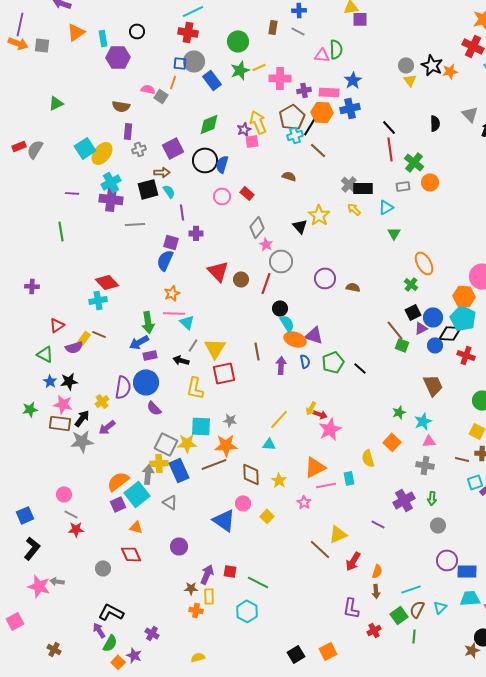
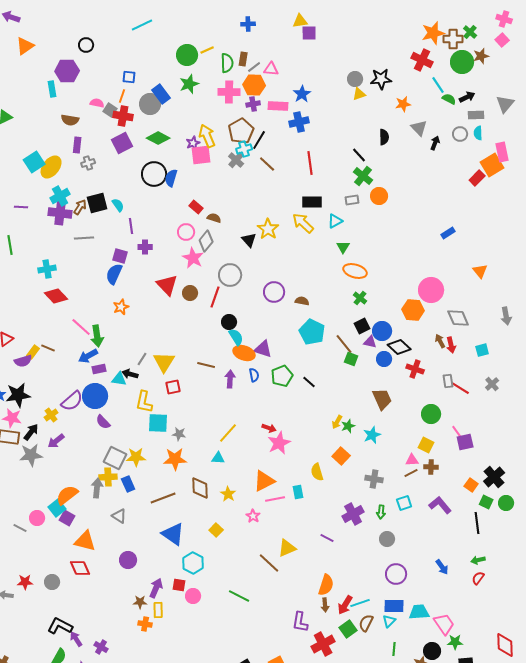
brown rectangle: (273, 27) -> (243, 59), moved
gray line: (298, 31) -> (254, 67), moved, turned -64
red cross: (188, 32) -> (123, 116), moved
cyan rectangle: (103, 38) -> (52, 89), moved
green semicircle: (336, 49) -> (227, 63), moved
gray circle: (194, 61) -> (150, 104), moved
black star: (432, 65) -> (381, 79), turned -30
yellow line: (259, 67) -> (207, 50), moved
orange star: (450, 71) -> (403, 104), moved
yellow triangle: (410, 80) -> (359, 94), turned 48
orange hexagon: (322, 112) -> (254, 85), moved
green diamond: (209, 124) -> (158, 138), turned 50
black line: (389, 127) -> (359, 155), moved
pink square: (252, 141) -> (201, 155), size x1.5
purple square: (173, 148) -> (122, 143), moved
red line: (390, 149) -> (310, 163), moved
brown arrow: (162, 172) -> (80, 207), moved, turned -56
brown semicircle: (289, 176) -> (214, 218), moved
gray cross: (349, 184) -> (236, 160), moved
pink circle: (222, 196) -> (186, 232), moved
yellow arrow: (354, 209) -> (303, 223), size x1.6
pink star: (266, 244) -> (193, 258), moved, size x1.5
orange ellipse: (424, 263) -> (355, 271), moved, turned -45
cyan cross: (98, 300) -> (47, 269), moved
pink line: (174, 313) -> (81, 327), moved, turned 40
cyan pentagon: (463, 318) -> (312, 332), moved
cyan triangle: (187, 322) -> (119, 379), moved, turned -35
purple triangle: (421, 328) -> (370, 342), turned 40
black diamond: (450, 333) -> (399, 347), turned 40
brown line: (257, 351) -> (206, 365), turned -66
red square: (224, 373) -> (173, 387), size x0.7
black star: (69, 381) -> (18, 395), size x1.4
purple semicircle: (123, 387) -> (72, 401), turned 40
yellow arrow: (311, 408) -> (337, 422), moved
cyan square: (201, 426) -> (158, 423), moved
pink triangle: (429, 441) -> (412, 460), moved
brown line: (462, 459) -> (411, 473), turned -40
brown line: (214, 464) -> (163, 498), moved
blue rectangle: (179, 470) -> (128, 484), size x0.7
cyan square: (475, 482) -> (404, 503), moved
pink circle: (64, 494) -> (37, 518), moved
cyan square: (137, 494) -> (57, 508), moved, size x0.7
pink circle: (243, 503) -> (193, 596), moved
purple square: (118, 504) -> (67, 518), turned -35
orange triangle: (136, 527) -> (85, 541), size x1.6
red star: (76, 529) -> (25, 582), moved
red arrow: (353, 561) -> (345, 605), moved
orange semicircle: (377, 571) -> (326, 585), size x1.5
blue rectangle: (467, 571) -> (394, 606), moved
green line: (258, 582) -> (239, 596), moved
cyan hexagon: (247, 611) -> (193, 563), moved
purple arrow: (99, 630) -> (76, 639), moved
red cross: (374, 630) -> (323, 644), size x1.6
green line: (414, 636) -> (394, 649), moved

